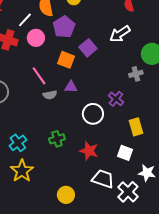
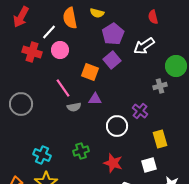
purple pentagon: (64, 27) -> (113, 34), moved
cyan cross: (18, 143) -> (42, 155), turned -30
white square: (125, 153) -> (149, 165), turned -35

